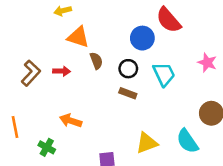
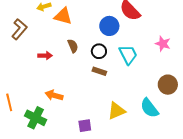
orange triangle: (78, 37) -> (63, 16), moved
brown L-shape: (31, 73) -> (19, 29), moved
green cross: (47, 147) -> (36, 118), size x1.5

